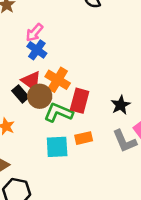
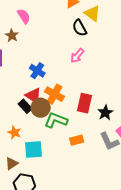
pink arrow: (34, 33) -> (77, 56), moved
red rectangle: (80, 101) -> (84, 103), moved
cyan square: (57, 147) -> (34, 149), moved

